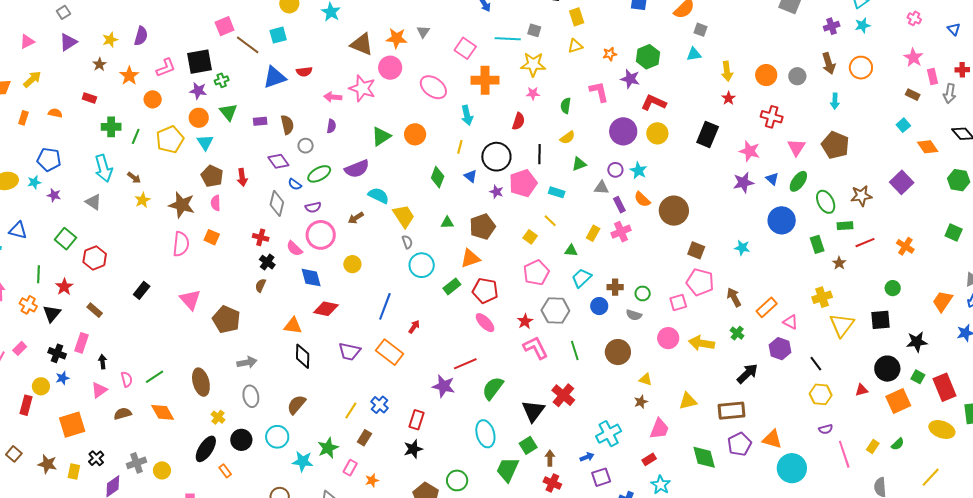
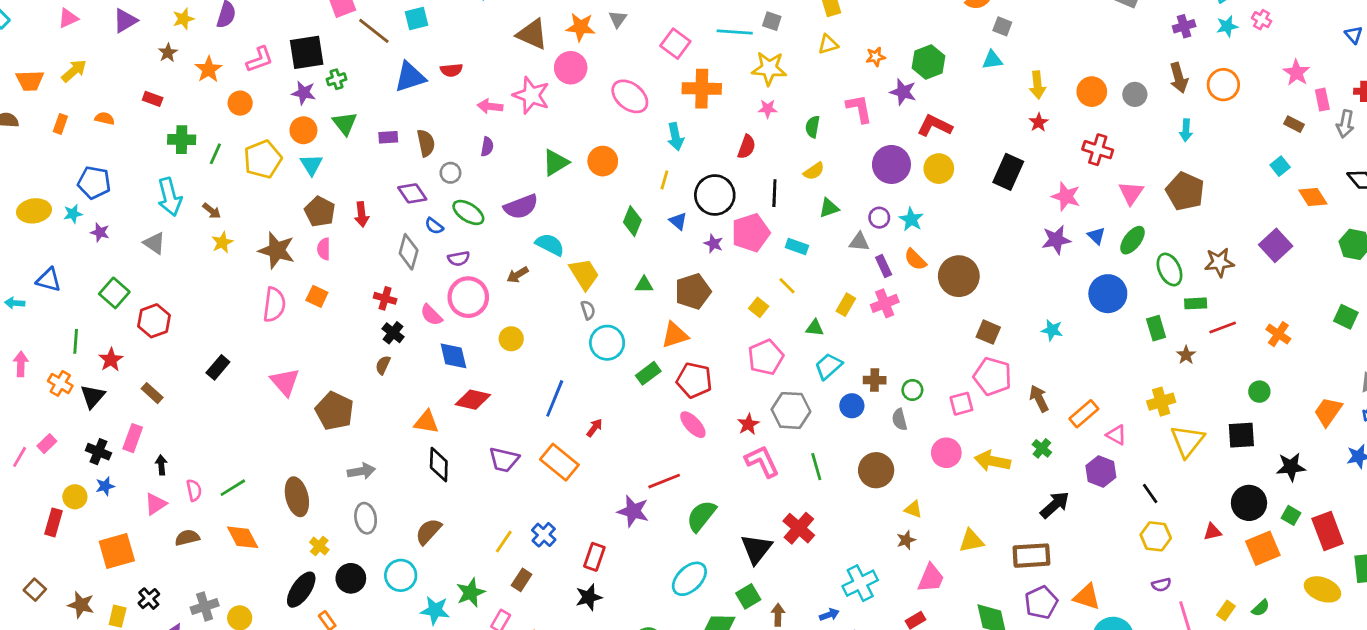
pink cross: (914, 18) -> (1262, 20), moved
green ellipse: (319, 174) -> (468, 212), turned 60
gray semicircle: (634, 315) -> (899, 420), turned 56
cyan ellipse: (485, 434) -> (689, 579), turned 60

